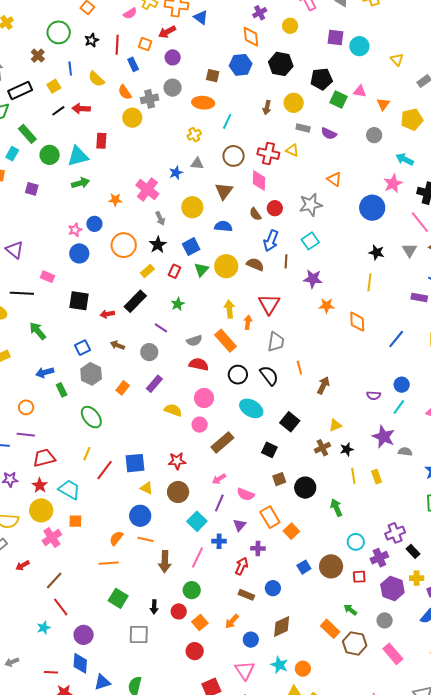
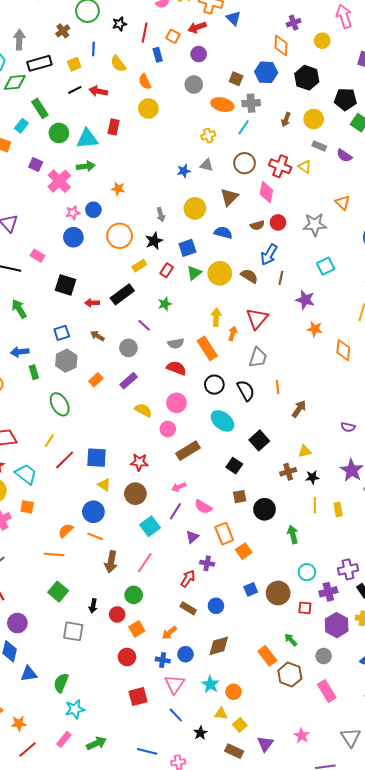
gray cross: (150, 99) -> (251, 103), moved
pink cross: (147, 190) -> (59, 181), moved
brown semicircle: (255, 214) -> (257, 225), turned -80
cyan square: (310, 241) -> (326, 266), moved
blue cross: (219, 541) -> (163, 660), moved

